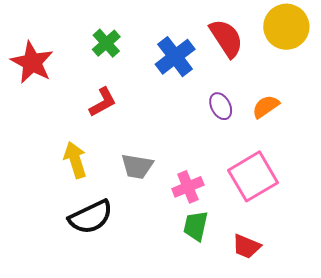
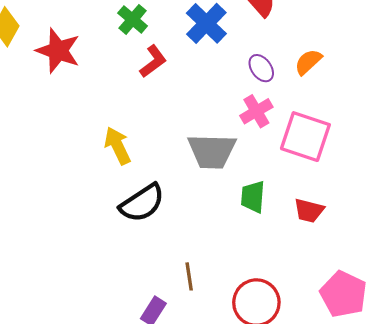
red L-shape: (103, 102) -> (153, 61), moved
gray trapezoid: (137, 166) -> (212, 151), moved, size x1.4
pink square: (253, 176) -> (305, 137), turned -33
pink cross: (188, 187) -> (256, 111), moved

